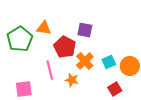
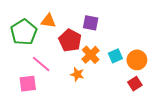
pink line: (50, 70) -> (41, 64), moved, turned -36
red square: (115, 89) -> (135, 84), moved

